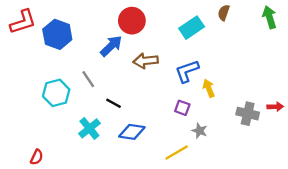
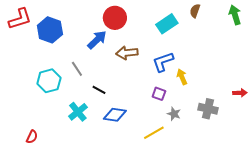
gray cross: (248, 114) -> (208, 109), moved

